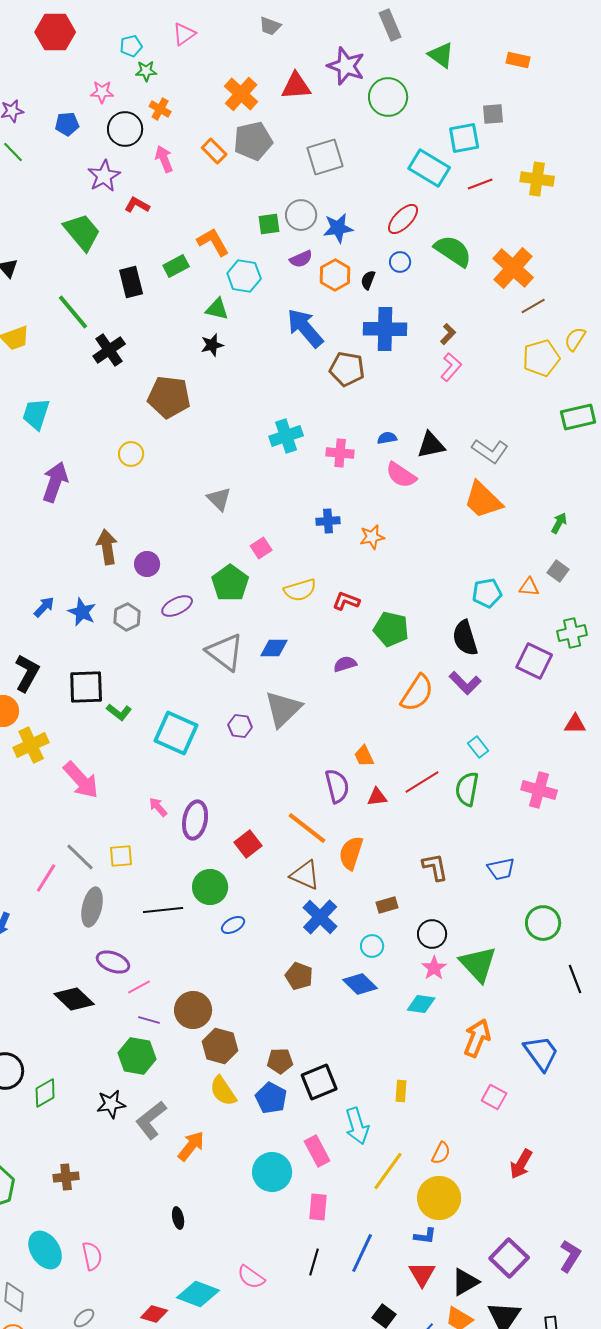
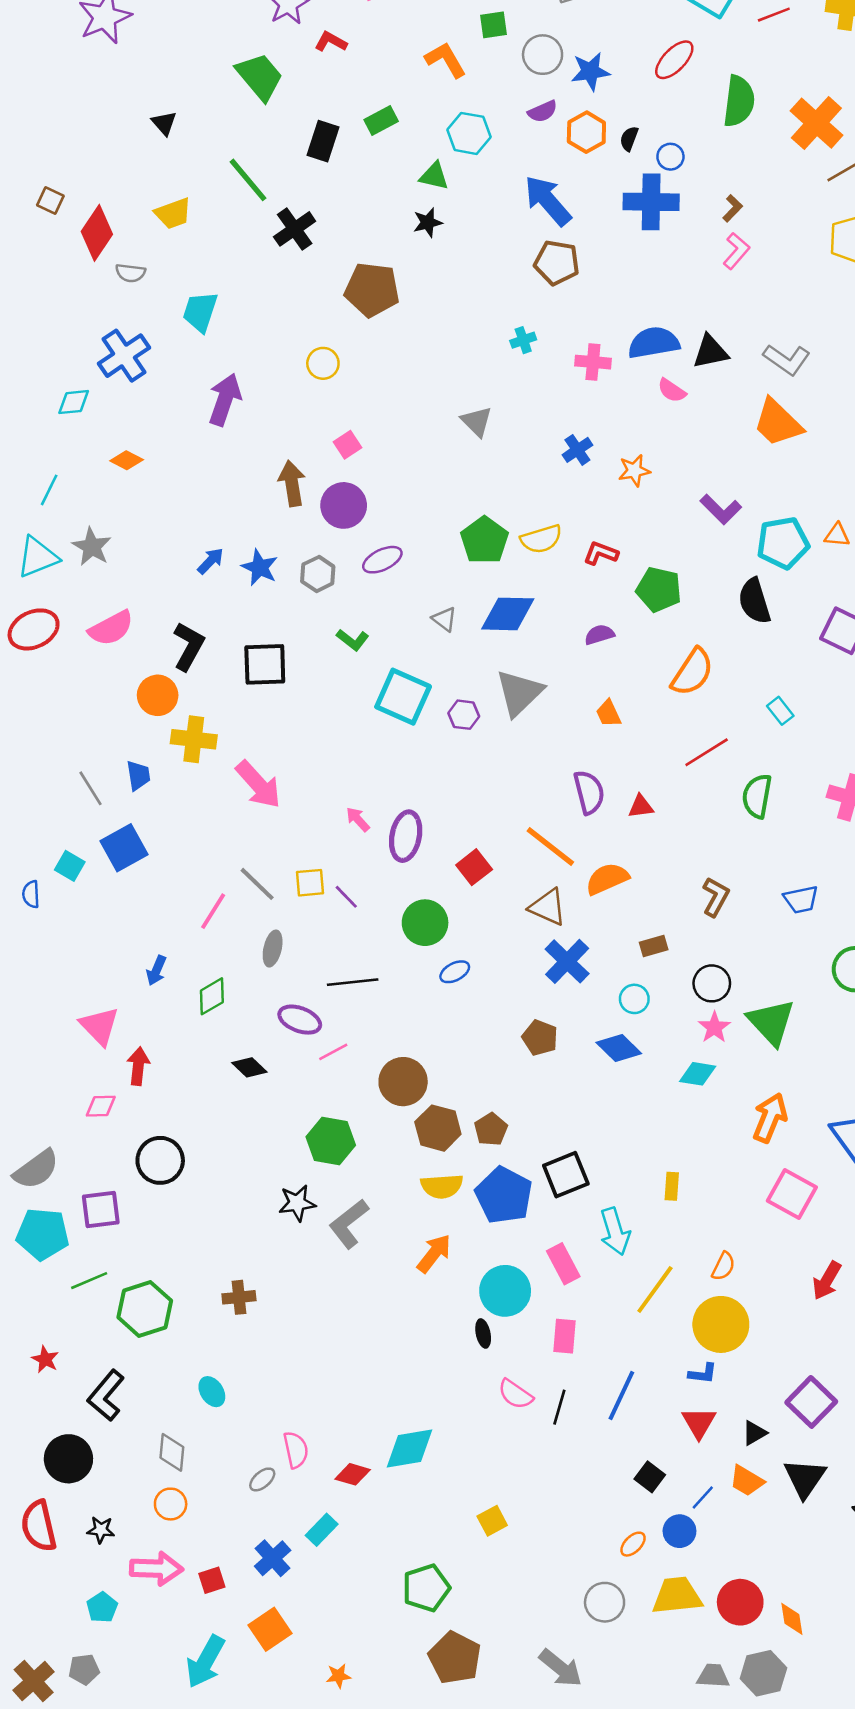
green square: (269, 224) -> (493, 25), moved
orange L-shape: (213, 242) -> (446, 60), moved
green semicircle: (453, 251) -> (739, 101), turned 63
blue circle: (400, 262) -> (670, 157), moved
black rectangle: (131, 282) -> (323, 141), turned 32
brown pentagon: (347, 369) -> (557, 263), moved
cyan cross: (286, 436) -> (523, 340), size x0.6
blue semicircle: (387, 438) -> (654, 343), size x2.0
pink semicircle: (401, 475) -> (672, 390), size x0.7
gray triangle: (219, 499) -> (477, 421), moved
blue cross: (328, 521) -> (577, 450), turned -30
pink square: (261, 548) -> (347, 445), moved
purple circle: (147, 564) -> (344, 505), size x1.4
green pentagon: (230, 583) -> (484, 540), moved
cyan pentagon: (487, 593) -> (783, 543), size x1.4
blue diamond: (274, 648) -> (508, 614), size x1.5
gray triangle: (225, 652) -> (444, 619), size x0.5
purple L-shape: (465, 683) -> (721, 509), moved
green L-shape: (119, 712) -> (353, 640), moved
cyan square: (176, 733) -> (403, 697), moved
yellow cross: (31, 745) -> (194, 739), turned 32
cyan rectangle: (478, 747) -> (780, 711), moved
orange trapezoid: (364, 756) -> (608, 713), moved
red line: (422, 782) -> (707, 752), moved
orange semicircle: (351, 853) -> (607, 879), turned 48
brown L-shape: (435, 867) -> (716, 897), turned 40
gray ellipse: (92, 907) -> (273, 949), size x0.7
black line: (163, 910) -> (353, 982), moved
black diamond: (74, 999) -> (249, 1067), size x0.7
purple line: (149, 1020) -> (346, 897), moved, turned 30
brown pentagon: (280, 1061) -> (491, 1129), moved, turned -30
yellow semicircle: (223, 1091) -> (442, 1186), turned -60
green diamond: (45, 1093) -> (212, 996), moved
pink square: (494, 1097) -> (792, 1194), size x1.5
blue pentagon: (271, 1098) -> (504, 1195), size x1.4
orange arrow: (191, 1146) -> (434, 1253), moved
black ellipse: (178, 1218) -> (483, 1333), moved
cyan ellipse: (45, 1250) -> (212, 1392), size x0.6
pink semicircle: (92, 1256) -> (296, 1450), moved
pink semicircle: (251, 1277) -> (515, 1394), moved
black triangle: (465, 1282) -> (754, 1433), size x0.7
cyan diamond: (198, 1294) -> (410, 1448), turned -30

